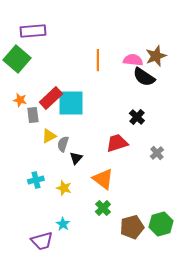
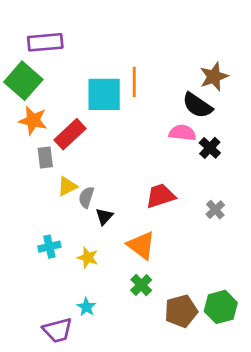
pink semicircle: (133, 60) -> (182, 133), moved
orange star: (20, 100) -> (33, 120), moved, size x1.5
cyan square: (71, 103) -> (104, 94), moved
black cross: (137, 117) -> (210, 148), moved

